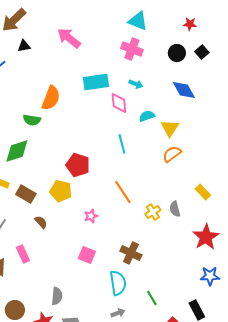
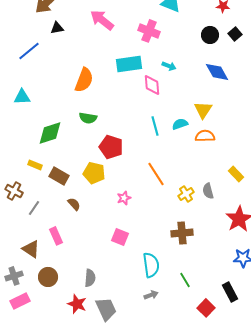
pink cross: (132, 49) -> (149, 31), moved
cyan semicircle: (147, 116) -> (180, 124), moved
green semicircle: (32, 120) -> (88, 118), moved
orange semicircle: (172, 154) -> (205, 136), turned 36
brown cross: (131, 253) -> (182, 233), moved, turned -30
brown circle: (15, 310) -> (48, 277), moved

